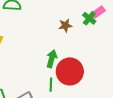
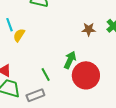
green line: (51, 85) -> (46, 75), moved, turned -40

